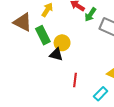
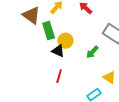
green arrow: (90, 15) -> (92, 52), moved
red line: (75, 80) -> (59, 76), moved

